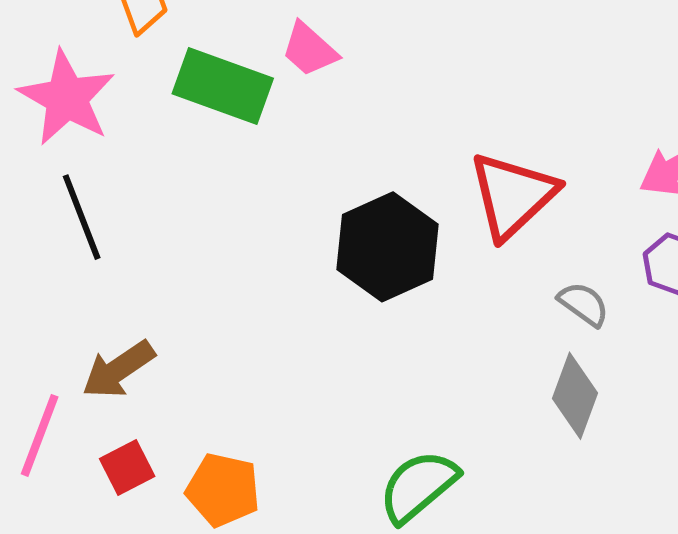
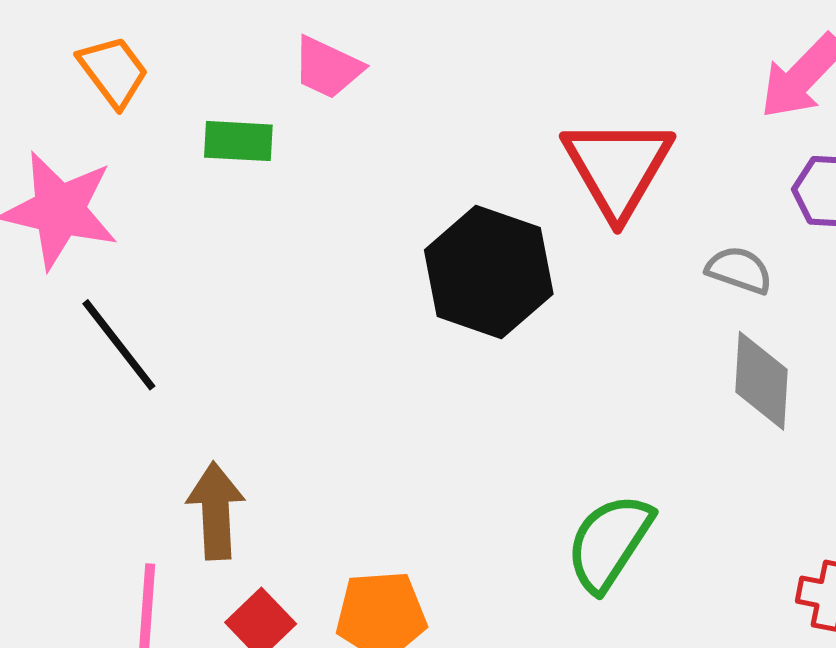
green rectangle: (223, 86) -> (238, 141), size x0.6
brown arrow: (118, 369) -> (216, 511), turned 138

